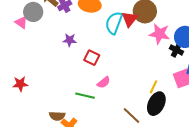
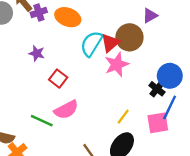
pink star: (159, 34) -> (117, 64), moved, turned 30
pink semicircle: (104, 82) -> (66, 110), size x1.5
yellow line: (153, 87) -> (123, 117), moved

